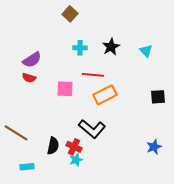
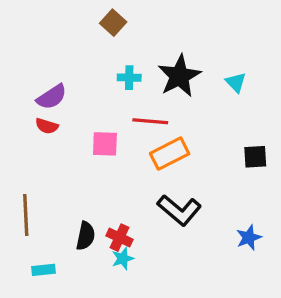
black star: (111, 47) -> (179, 76), size x1.5
black L-shape: (92, 129) -> (179, 210), moved
brown line: (16, 133) -> (26, 215), turned 55

